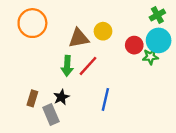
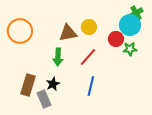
orange circle: (32, 23) -> (20, 31), moved
cyan circle: (159, 40) -> (130, 25), moved
red line: (88, 66) -> (88, 57), moved
brown rectangle: (32, 98) -> (28, 85), size x1.5

